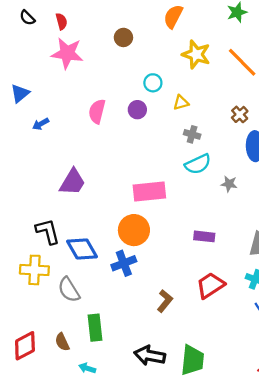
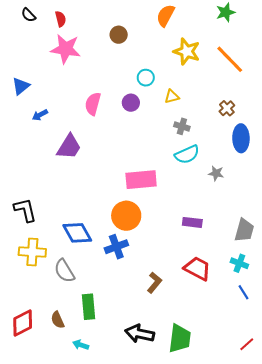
purple trapezoid: (72, 182) -> (69, 147), moved
black L-shape: (48, 231) -> (25, 210), moved
red trapezoid: (210, 285) -> (197, 268), turned 60

